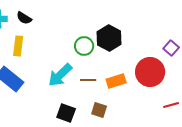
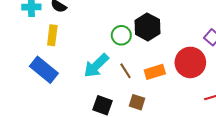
brown line: (88, 80) -> (125, 71), turned 56

